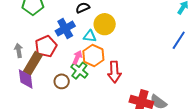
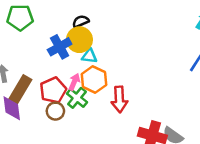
yellow circle: (105, 24) -> (79, 40), moved
red pentagon: (46, 46) -> (53, 90), moved

